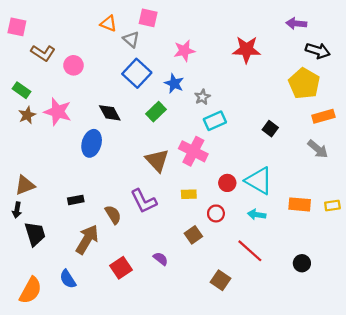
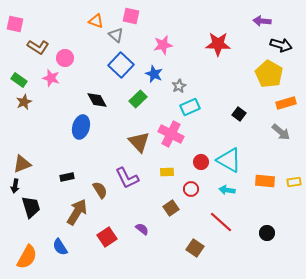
pink star: (58, 112) -> (51, 78), moved, size x0.7

